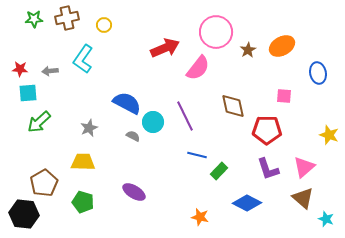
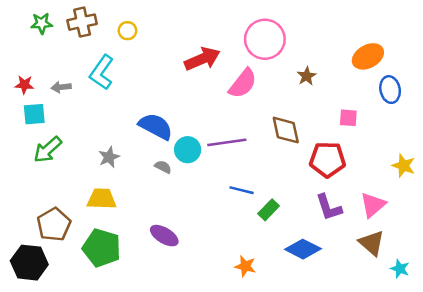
orange ellipse: (282, 46) -> (368, 56), moved
brown star: (248, 50) -> (307, 76), moved
purple line: (185, 116) -> (227, 142), turned -72
green pentagon: (83, 202) -> (102, 248), size x1.4

